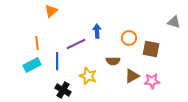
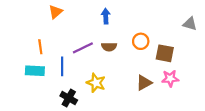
blue arrow: (97, 31) -> (106, 16), moved
brown semicircle: (113, 61) -> (109, 47), moved
cyan rectangle: (32, 65) -> (35, 71), turned 30
pink star: (152, 81) -> (170, 78), moved

